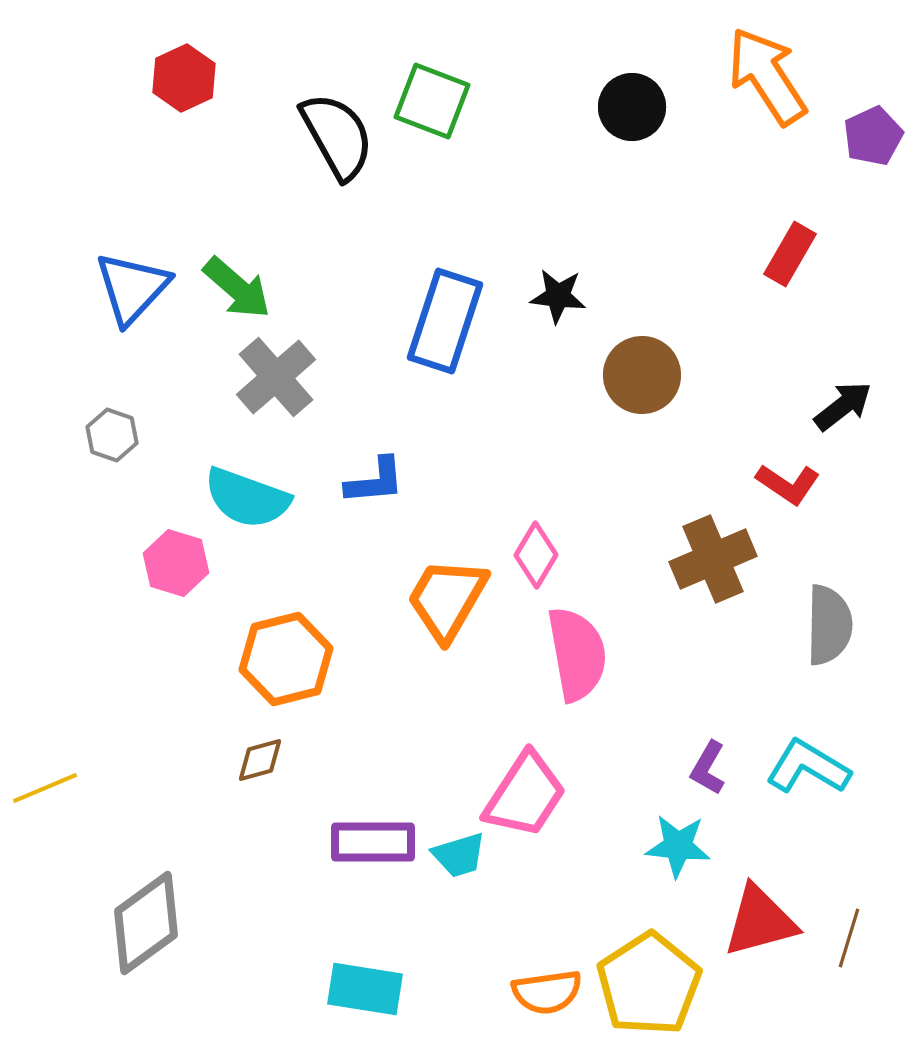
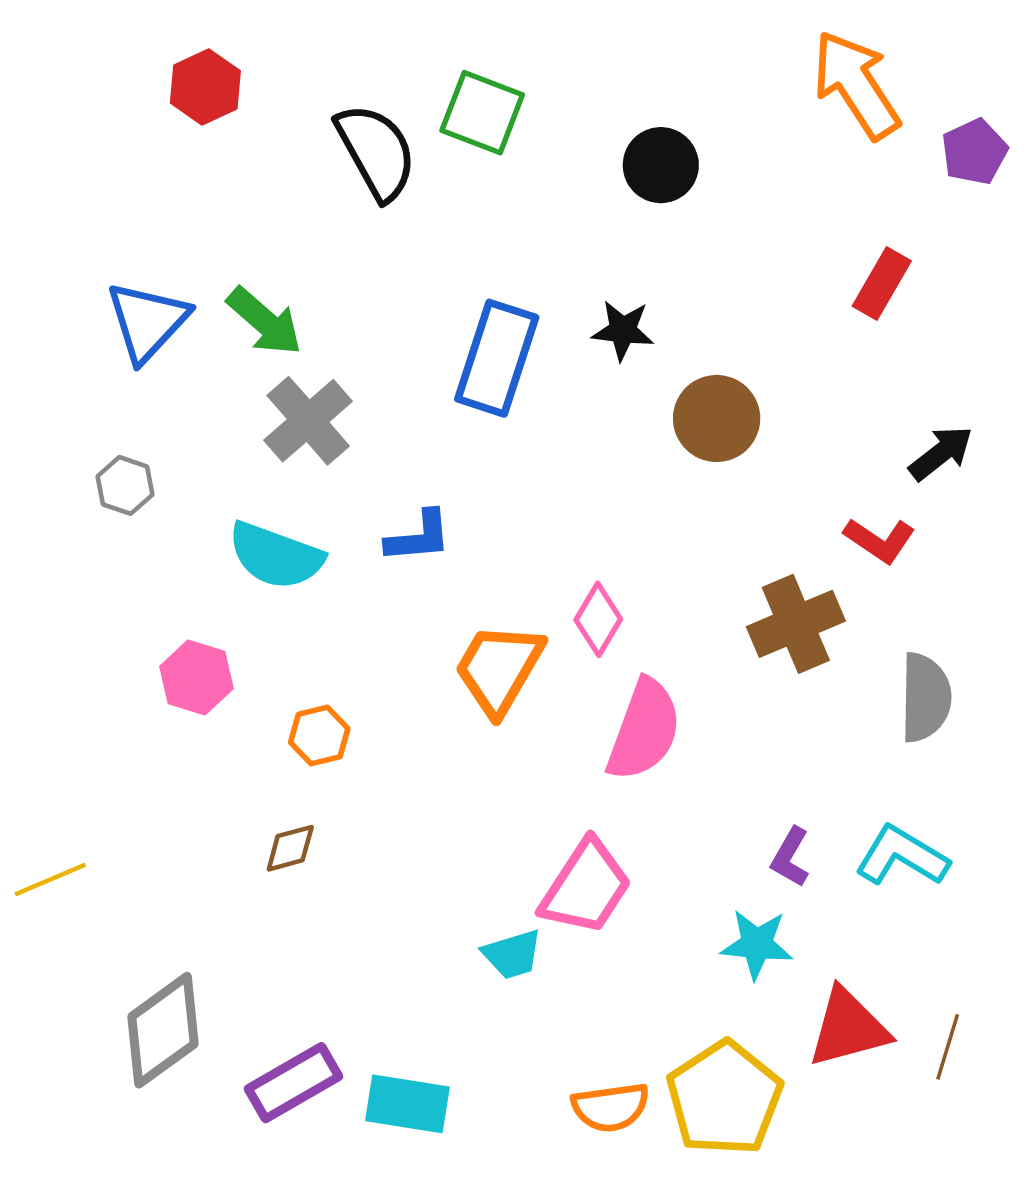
black circle: (632, 107) -> (661, 165), moved
pink hexagon: (176, 563) -> (196, 677), moved
pink semicircle: (577, 654) -> (644, 730), turned 30
orange hexagon: (286, 659) -> (319, 735), size x0.6
purple rectangle: (373, 842) -> (294, 1083), moved, turned -30

